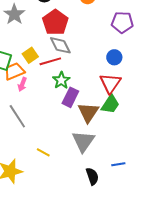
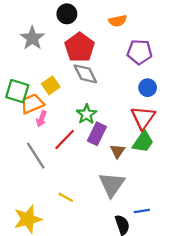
purple pentagon: (122, 22) -> (140, 52), moved
red line: (50, 61) -> (65, 140), moved, turned -30
brown triangle: (88, 112) -> (118, 151), size x0.6
blue line: (118, 164) -> (142, 211), moved

